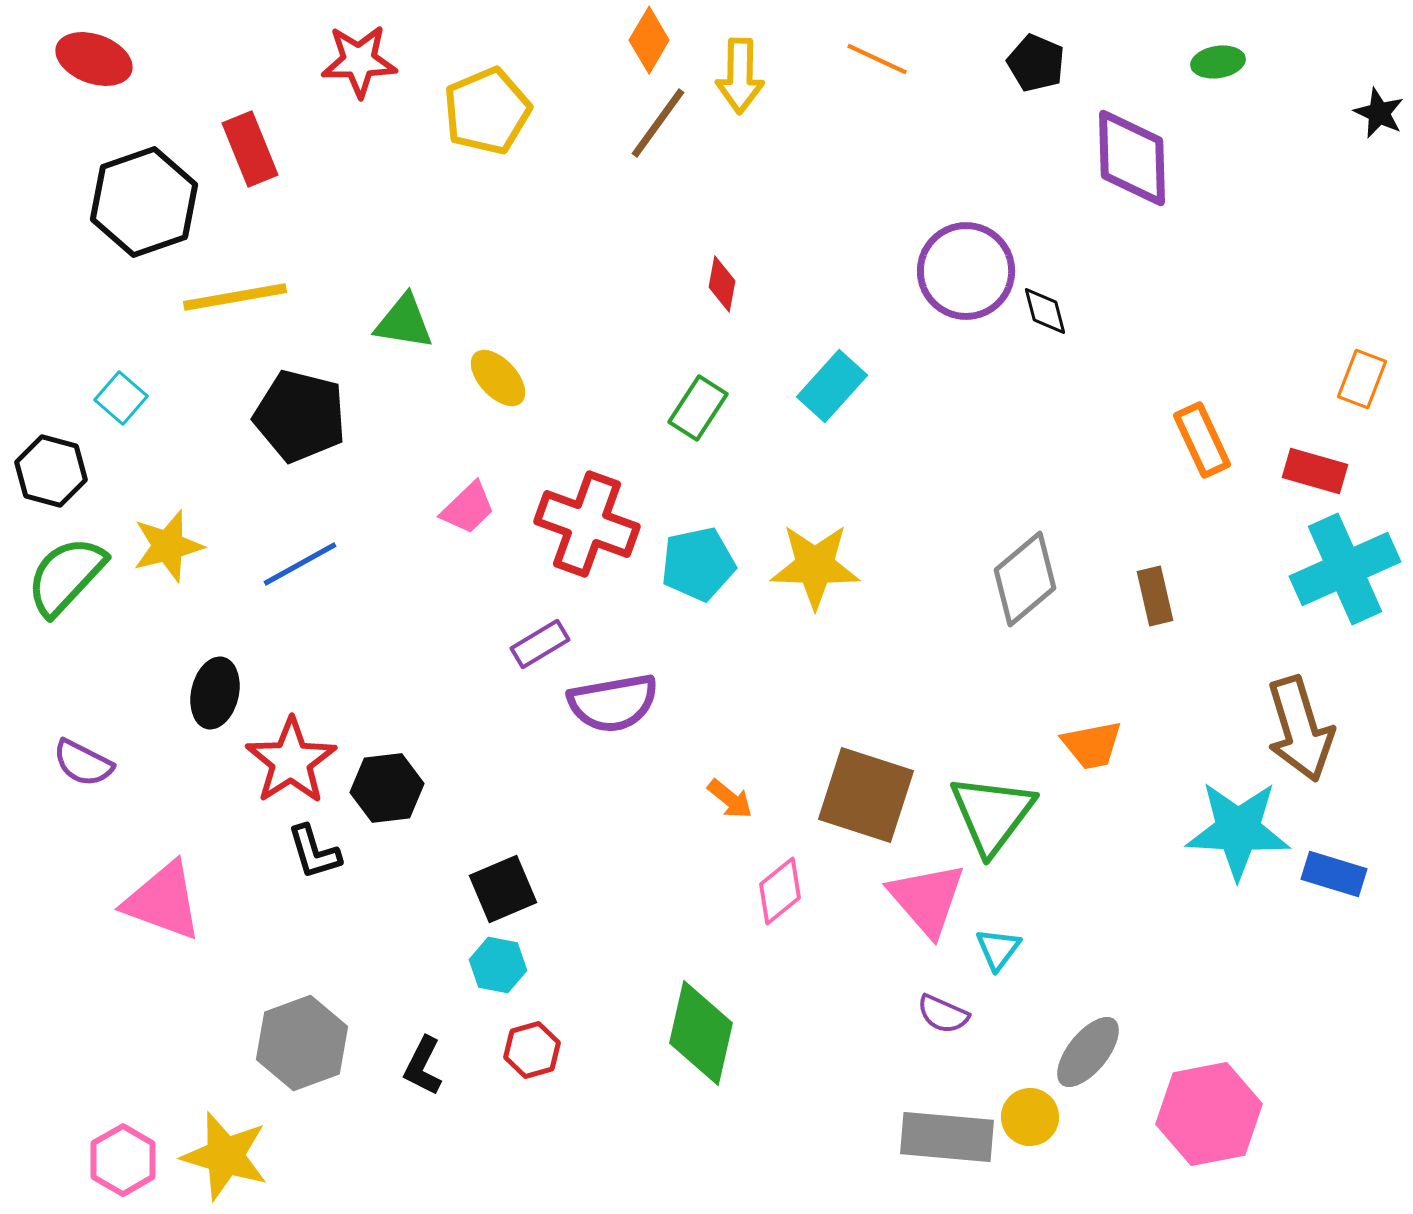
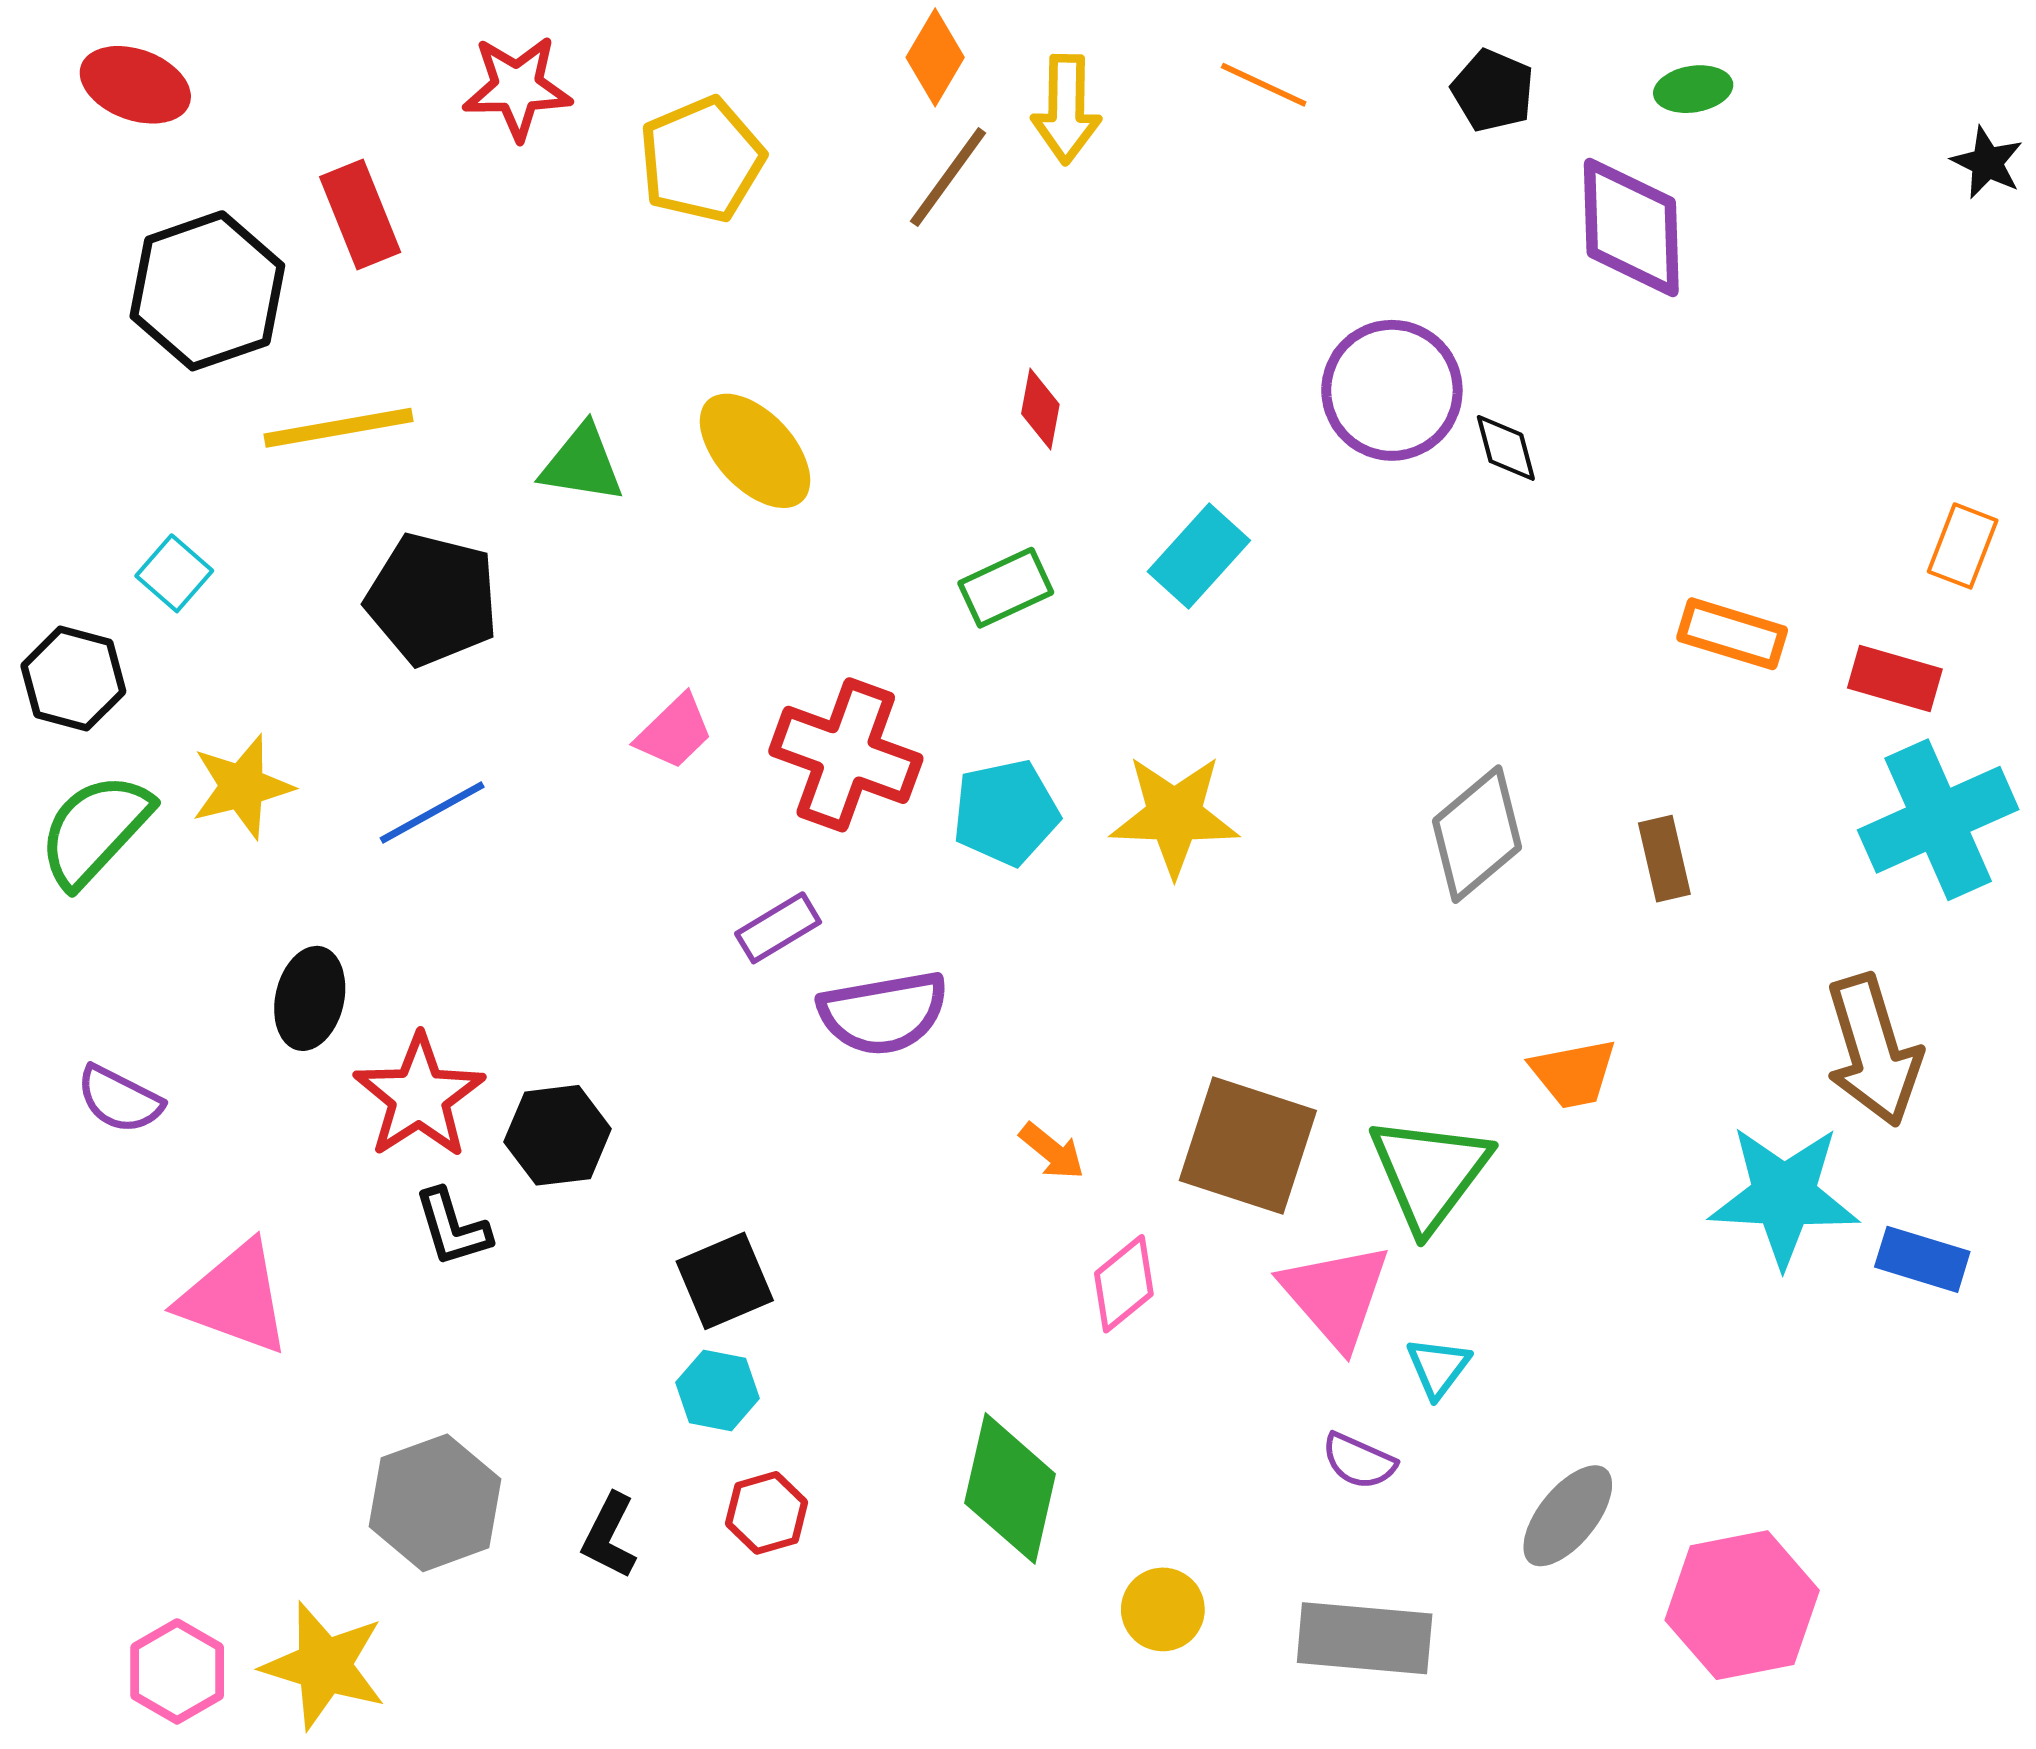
green ellipse: (1218, 62) -> (1693, 89), moved
yellow ellipse: (498, 378) -> (755, 451), moved, size x1.4
green rectangle: (698, 408) -> (1006, 588), turned 32
orange rectangle: (1202, 440) -> (1732, 634), turned -48
yellow circle: (1030, 1117) -> (1163, 1609), moved

